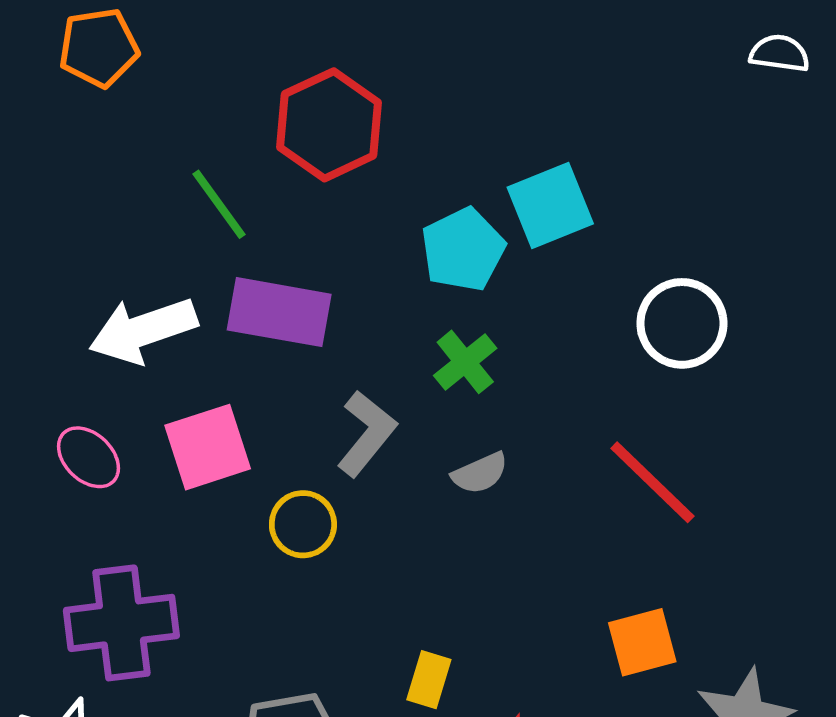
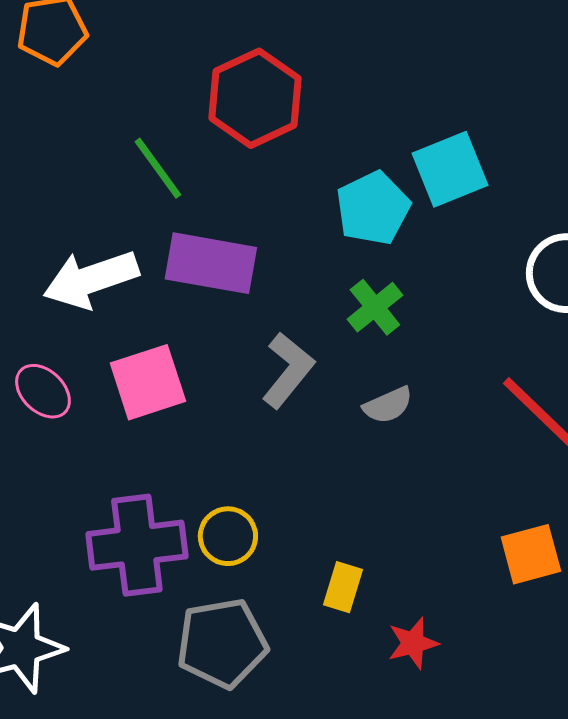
yellow circle: (303, 524) -> (228, 536), moved
purple cross: (121, 623) -> (137, 545), moved

